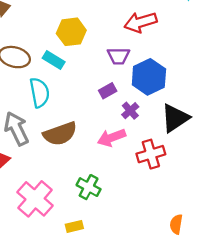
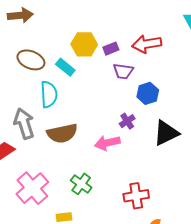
blue hexagon: (149, 77) -> (148, 93), size x0.7
purple rectangle: (108, 91) -> (111, 49), moved
red cross: (151, 154) -> (136, 196), moved

